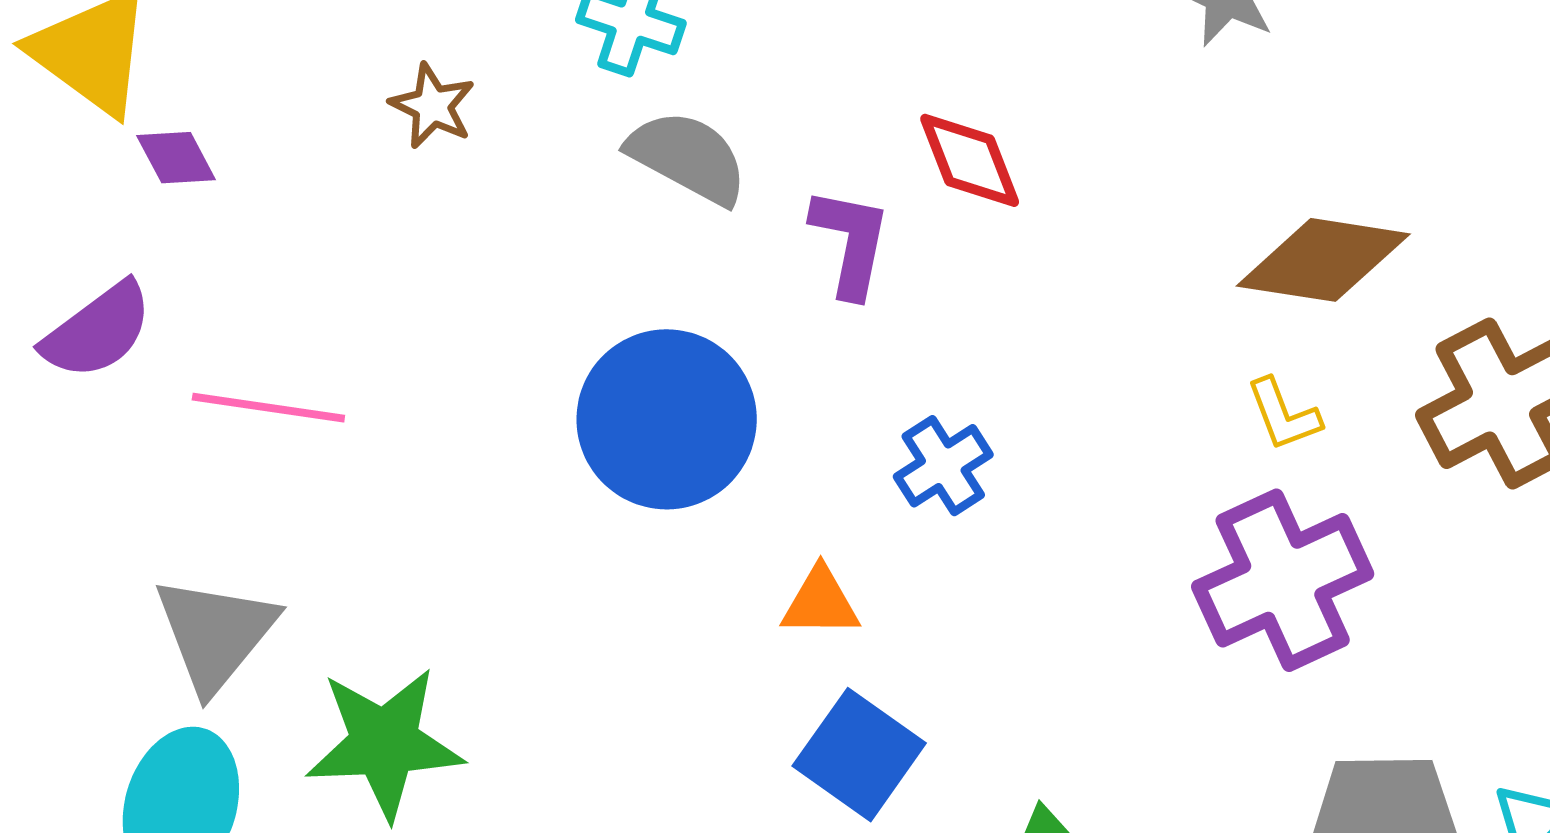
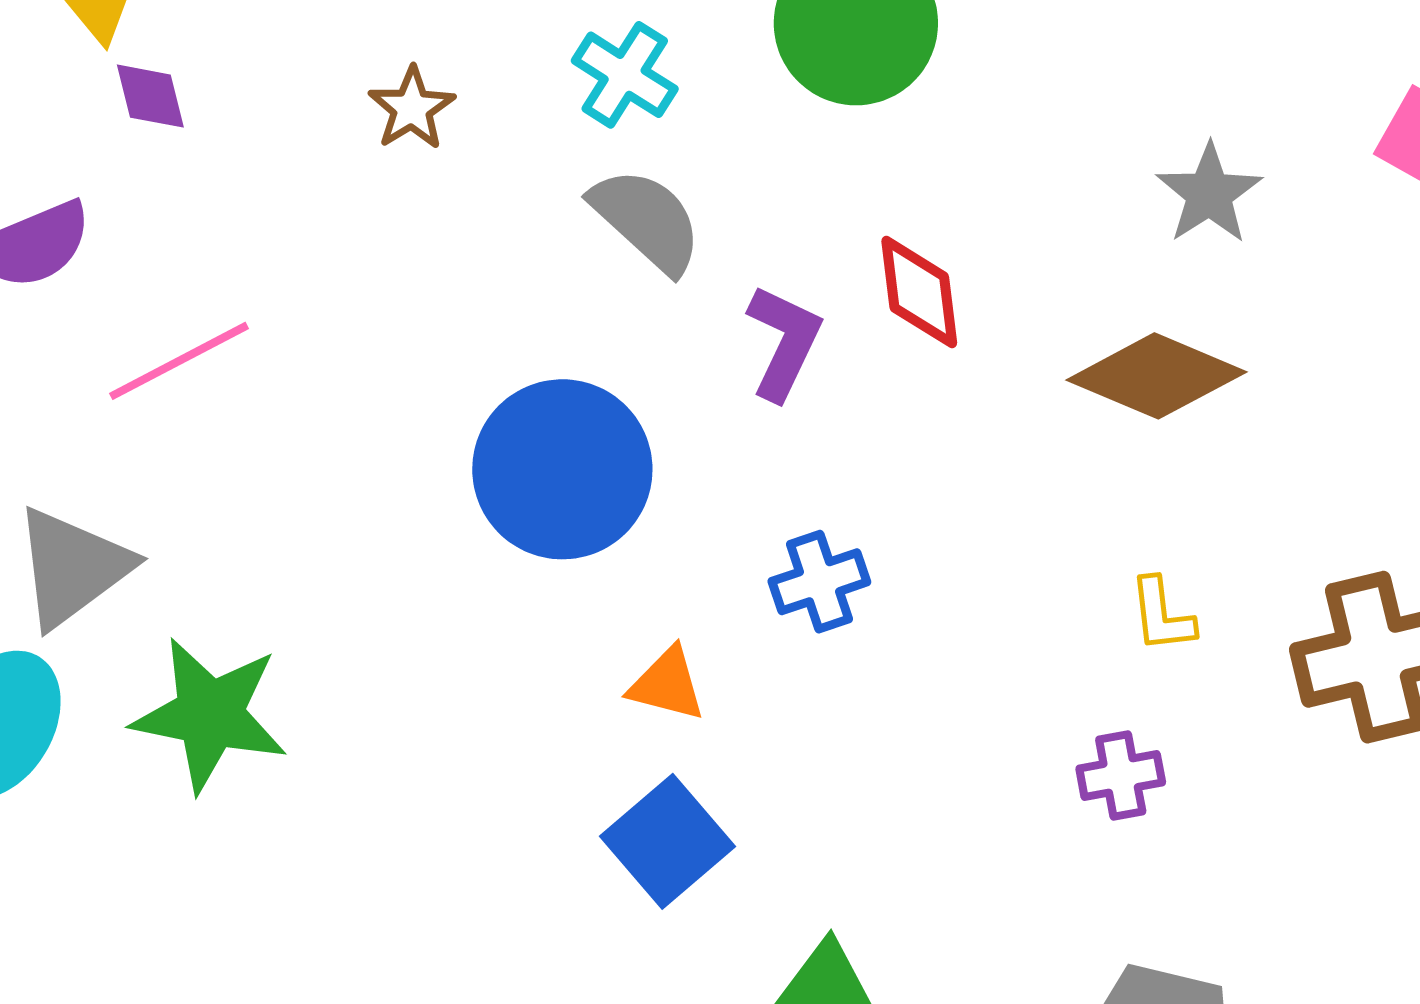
brown diamond: (1323, 260) -> (1156, 376), moved
pink line: (268, 408) -> (179, 361), turned -50
purple cross: (1283, 580) -> (1121, 775), size x0.5

